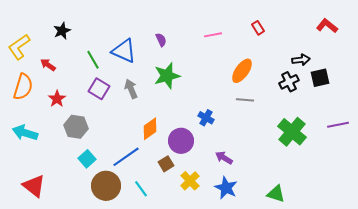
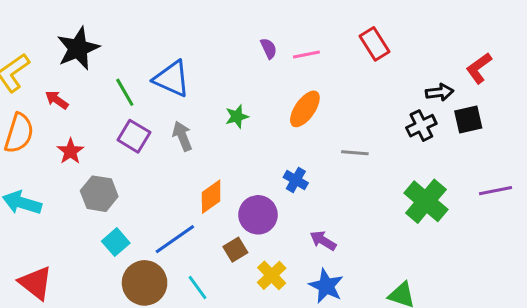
red L-shape: (327, 26) -> (479, 68), moved, turned -75
red rectangle: (258, 28) -> (375, 44), size x1.5
black star: (62, 31) -> (78, 48), size x1.6
purple semicircle: (161, 40) -> (269, 48), moved
orange ellipse: (242, 71) -> (305, 109), moved
green star: (167, 76) -> (237, 116), size x0.6

